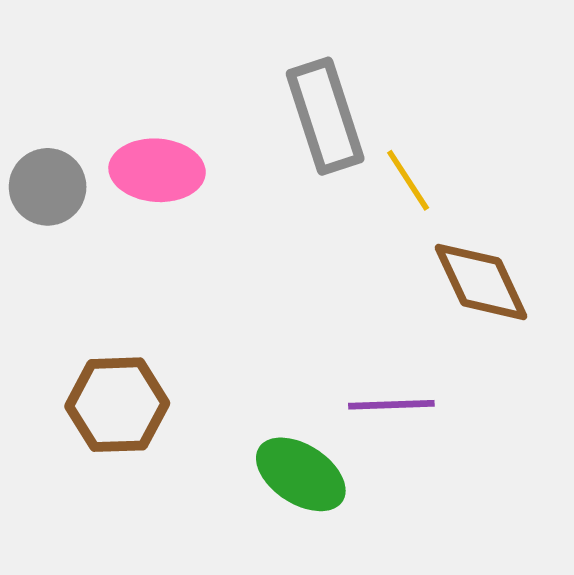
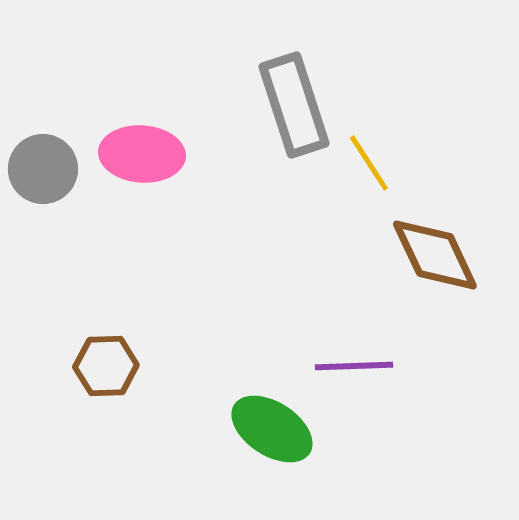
brown hexagon: (117, 405) -> (106, 366), size x0.7

